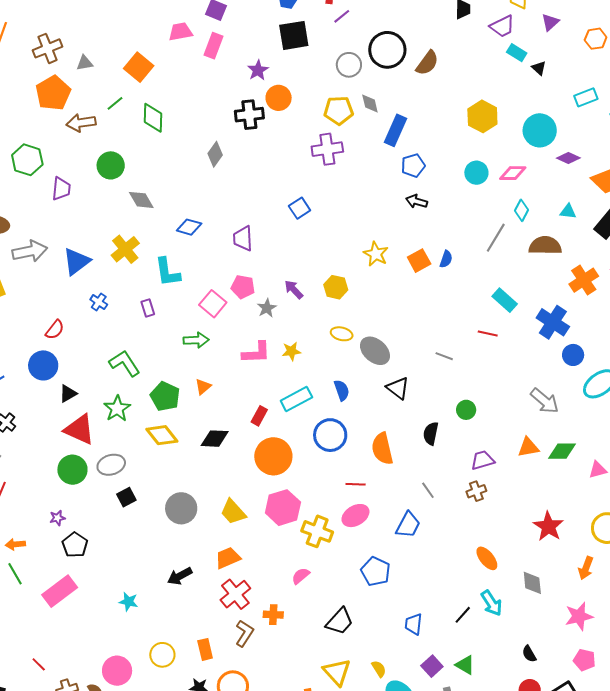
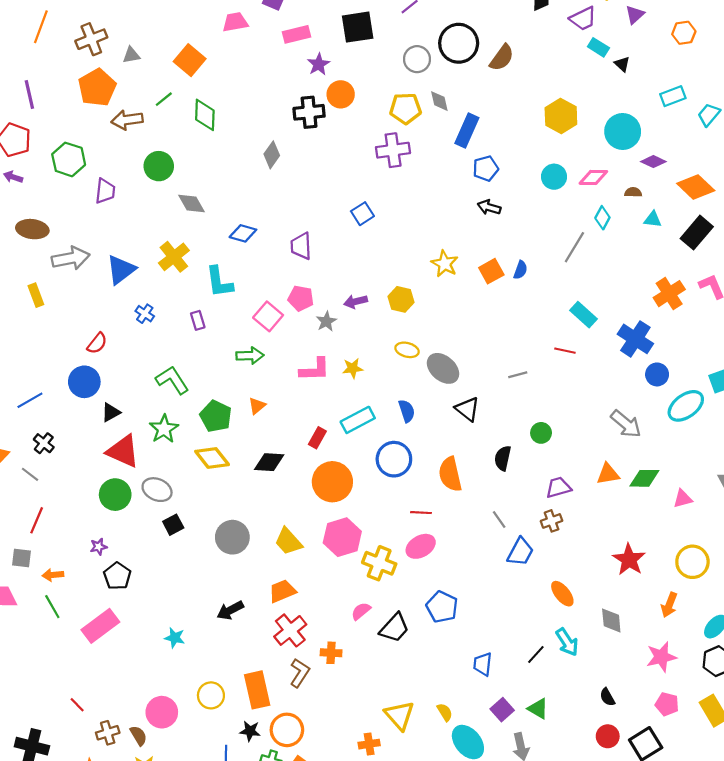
pink rectangle: (213, 46) -> (296, 34), moved, turned 55
brown semicircle: (545, 246) -> (633, 192), moved, size x0.5
purple arrow: (294, 289) -> (356, 302), turned -60
gray line: (444, 356) -> (518, 375), turned -36
gray ellipse: (111, 465) -> (157, 490), turned 40
blue trapezoid: (408, 525) -> (520, 552), moved
black trapezoid: (340, 621) -> (394, 628), moved
orange rectangle: (205, 649) -> (257, 690), size x1.6

